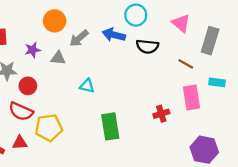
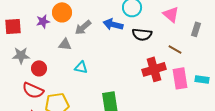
gray rectangle: (210, 41) -> (196, 29), size x0.6
purple star: (33, 50) -> (43, 21), moved
cyan rectangle: (217, 82) -> (202, 79), moved
cyan triangle: (87, 86) -> (81, 67), moved
red cross: (161, 114) -> (154, 69), moved, size x1.6

